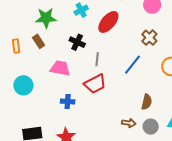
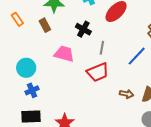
orange rectangle: (16, 46) -> (17, 19), moved, turned -32
blue cross: (68, 102) -> (32, 90), moved, turned -32
brown arrow: (129, 123) -> (127, 94), moved

